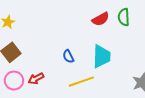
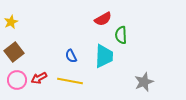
green semicircle: (124, 17) -> (121, 35), moved
yellow line: (81, 82) -> (70, 81), moved, turned 30

